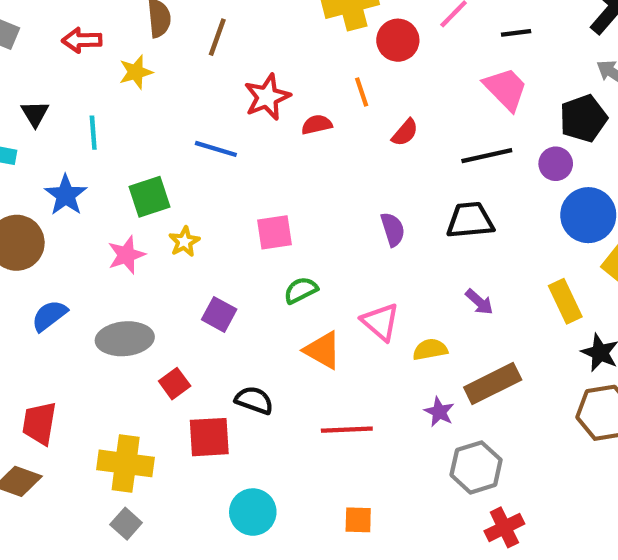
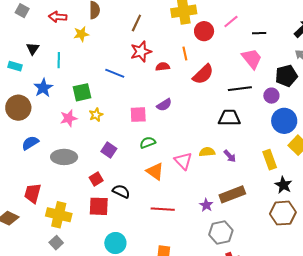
brown line: (217, 37) -> (136, 23), moved
red semicircle: (405, 133) -> (203, 74), size x1.6
purple semicircle: (393, 229) -> (164, 105), moved, turned 70
yellow semicircle: (430, 350) -> (207, 152), moved
red square: (175, 384) -> (96, 179), moved
red trapezoid: (39, 423) -> (33, 193), moved

